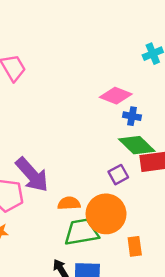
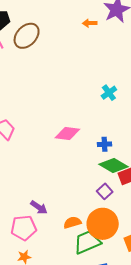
pink diamond: (116, 96) -> (67, 134), moved
purple arrow: (32, 175) -> (39, 207), size x0.6

